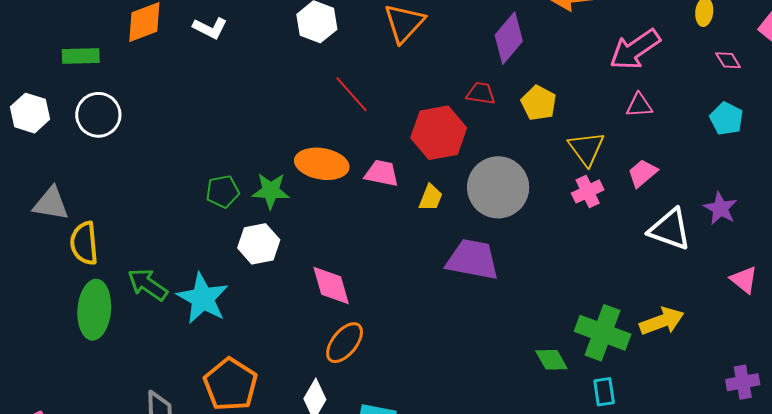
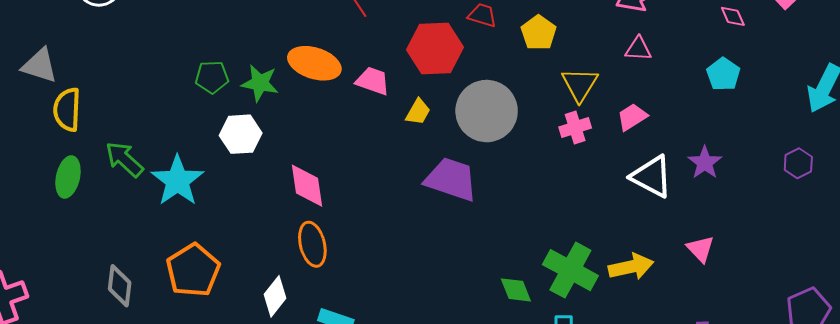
pink triangle: (744, 280) -> (700, 249), moved
green ellipse: (94, 310) -> (68, 177), size x0.7
orange ellipse: (345, 343) -> (312, 244), turned -60

